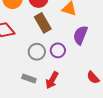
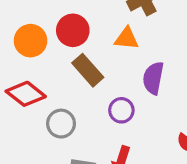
gray circle: (37, 52) -> (61, 124), moved

